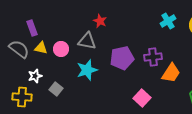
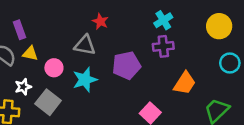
cyan cross: (168, 21) -> (163, 20), moved
pink circle: (61, 49) -> (54, 68), moved
purple cross: (153, 57) -> (163, 46), moved
gray square: (56, 89) -> (48, 102), size x1.5

